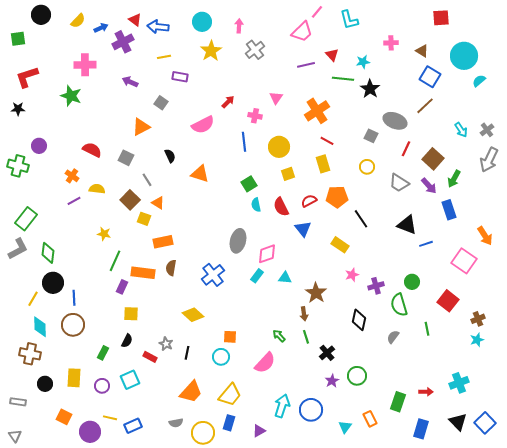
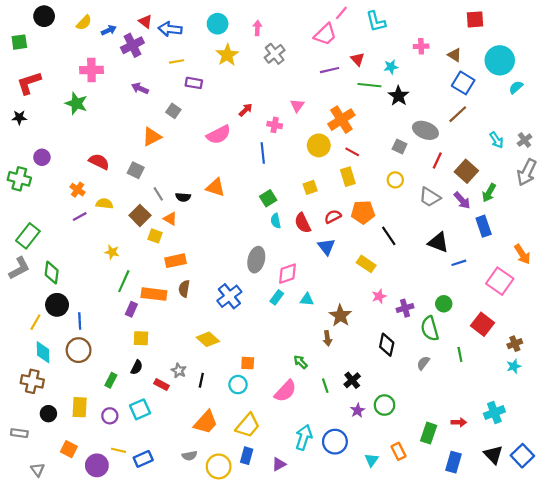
yellow circle: (279, 147) -> (319, 145), moved
black semicircle: (170, 156) -> (183, 197), moved, turned 120
green line: (306, 337) -> (325, 386), moved
gray triangle: (15, 436) -> (38, 470), moved

